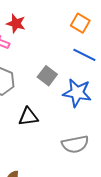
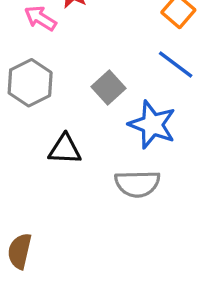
gray semicircle: (75, 144) -> (137, 184), moved

